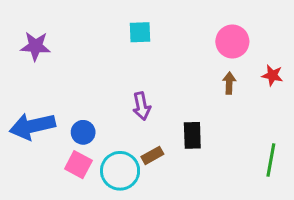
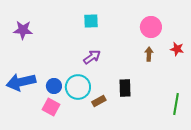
purple arrow: (142, 106) -> (92, 57), moved, turned -114
cyan circle: (120, 171) -> (78, 87), moved

